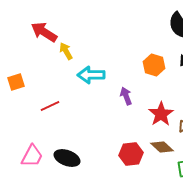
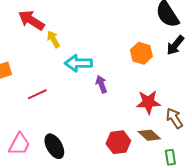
purple arrow: (126, 96) -> (101, 84), moved
red star: (161, 114) -> (148, 102), turned 30
black ellipse: (67, 158) -> (54, 146), turned 40

